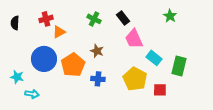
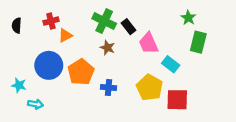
black rectangle: (123, 18) -> (129, 27), moved
green cross: (94, 19) -> (104, 21), size x1.5
brown star: (97, 51) -> (107, 48), moved
green rectangle: (179, 66) -> (198, 42), moved
red square: (160, 90) -> (177, 100), size x1.5

